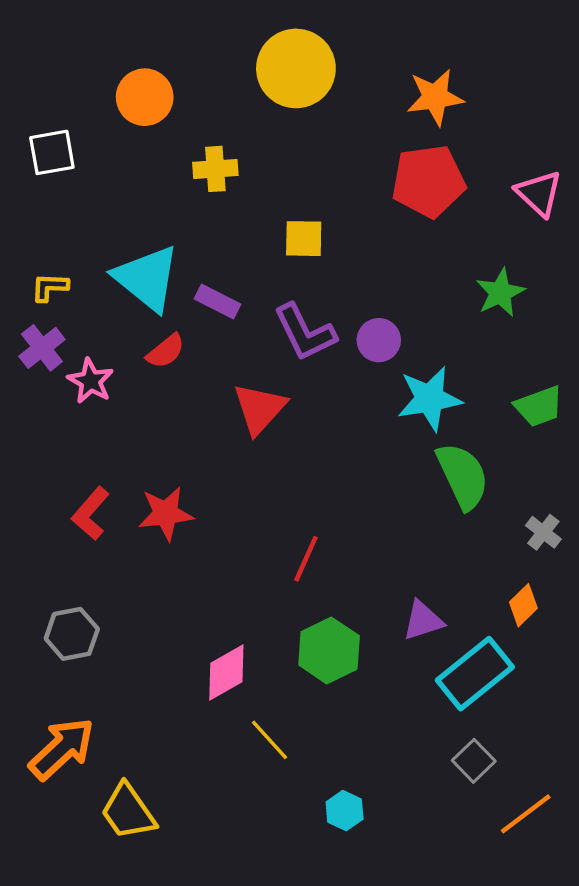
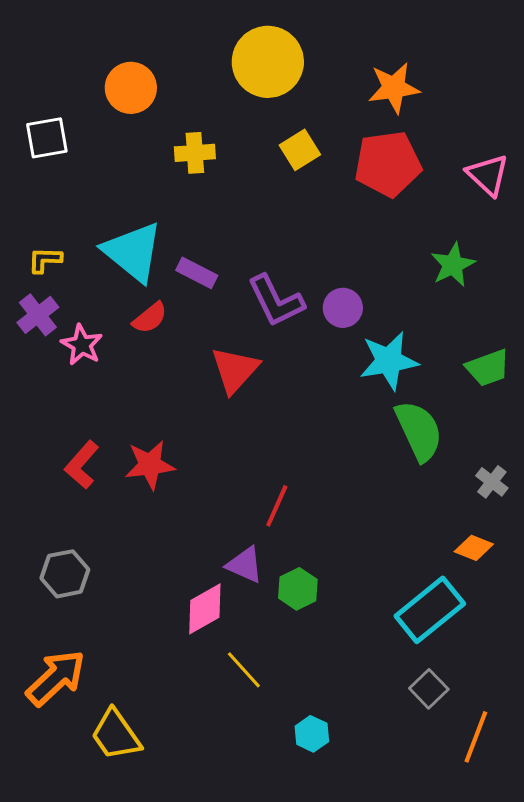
yellow square: (304, 239) -> (300, 150), moved, turned -33
orange diamond: (523, 605) -> (474, 548), turned 66
purple triangle: (423, 621) -> (245, 565), moved, turned 42
green hexagon: (329, 650) -> (298, 589), size x0.7
orange line: (526, 814) -> (476, 737), turned -32

